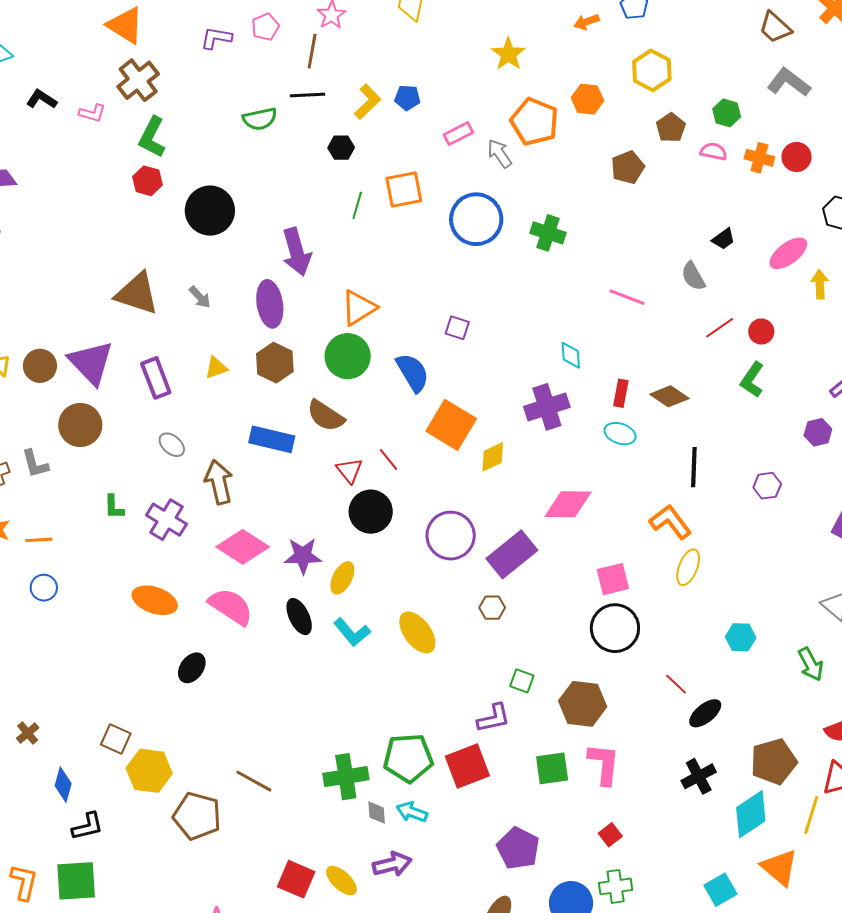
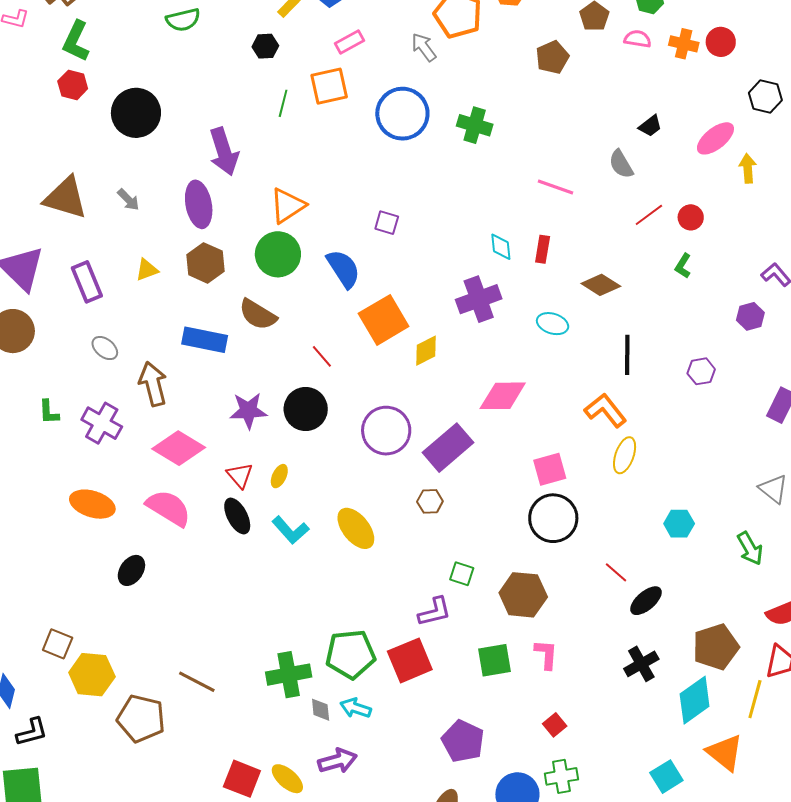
pink rectangle: (458, 134) -> (349, 42), moved
green L-shape: (752, 380) -> (683, 266), size x0.7
red rectangle: (621, 393) -> (543, 249), moved
orange square: (451, 425) -> (384, 320), turned 30
red triangle: (349, 471) -> (240, 475), moved
purple star: (303, 556) -> (248, 411), moved
yellow ellipse: (342, 578) -> (279, 476), size x0.7
pink L-shape: (604, 764) -> (546, 654), size x0.7

